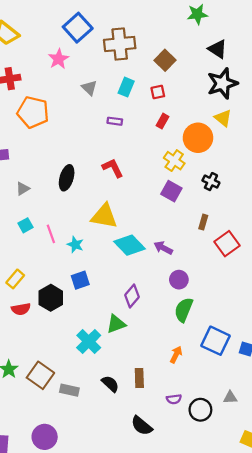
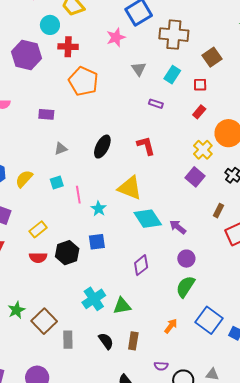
green triangle: (116, 324) -> (122, 306), moved
gray rectangle: (69, 390) -> (68, 340), turned 66

